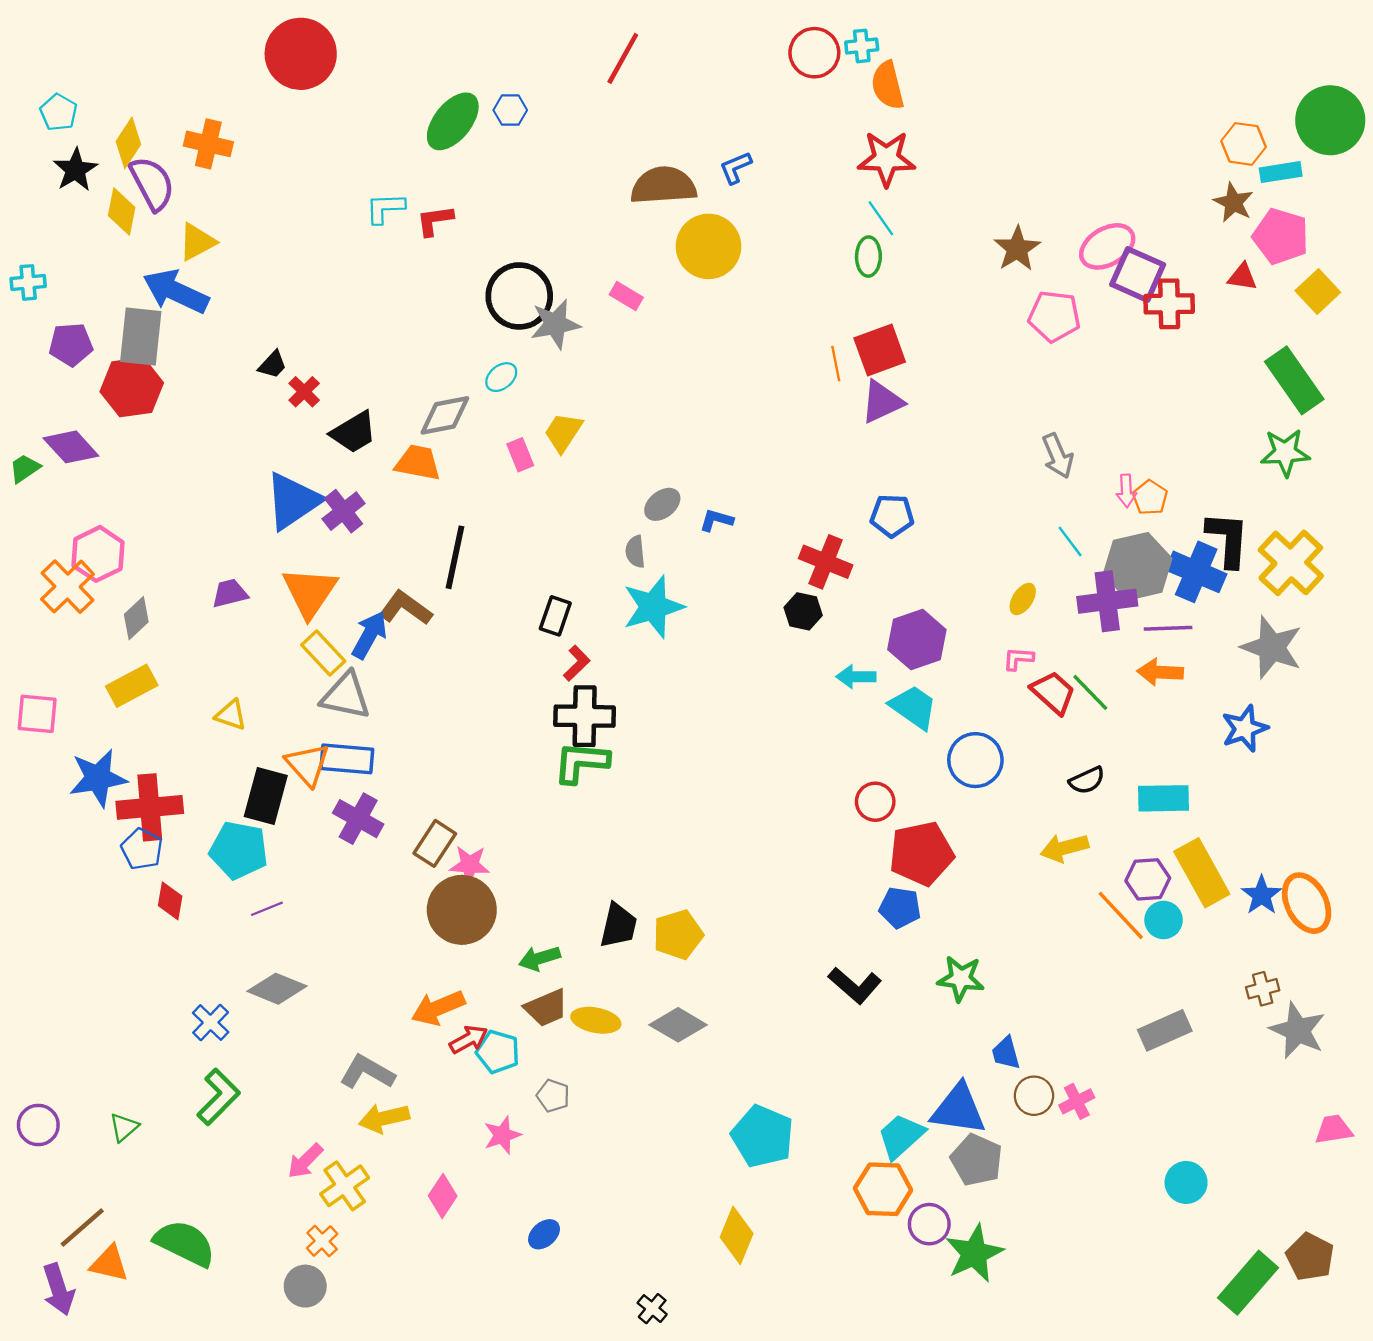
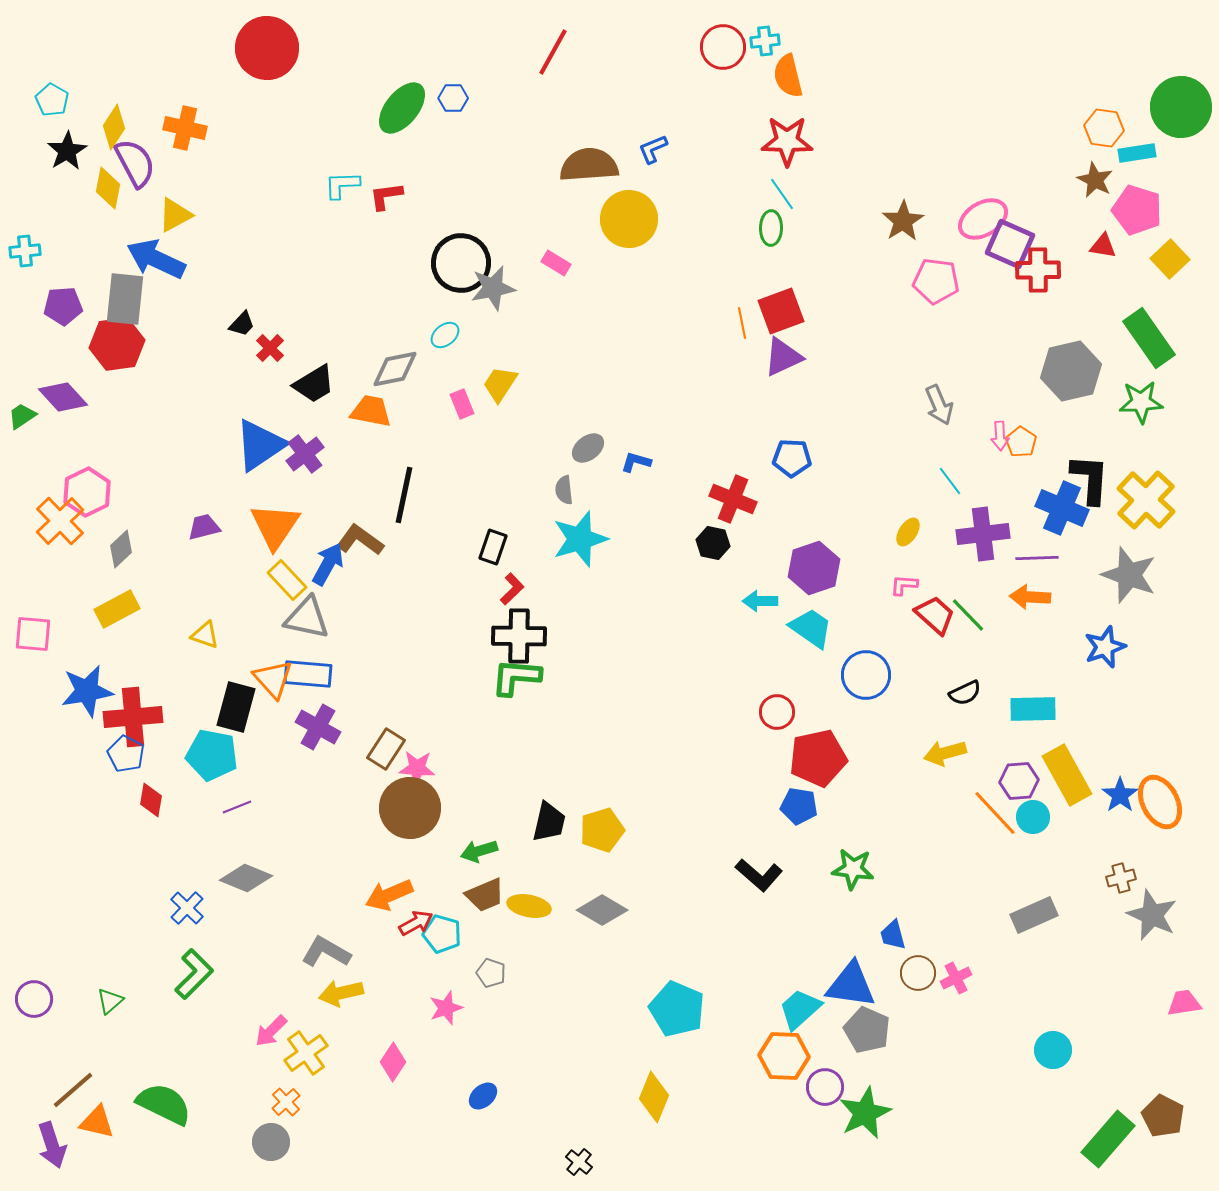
gray hexagon: (1138, 566) -> (1071, 371), moved

